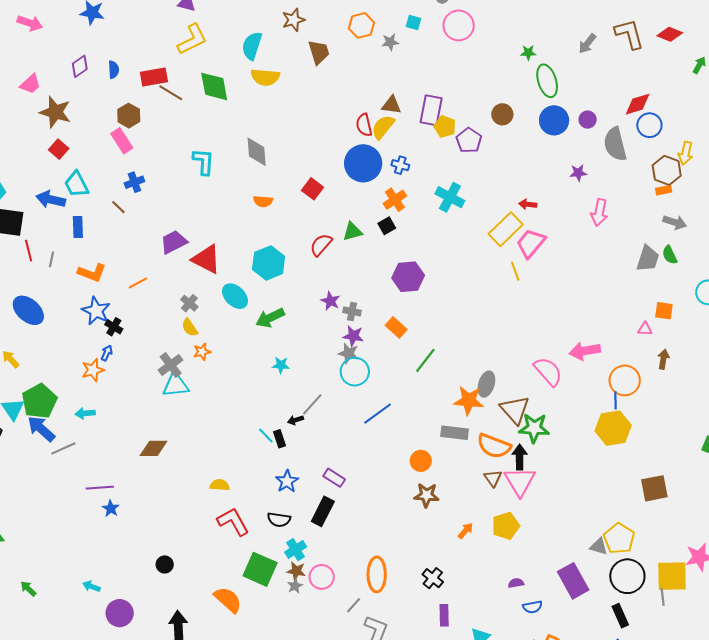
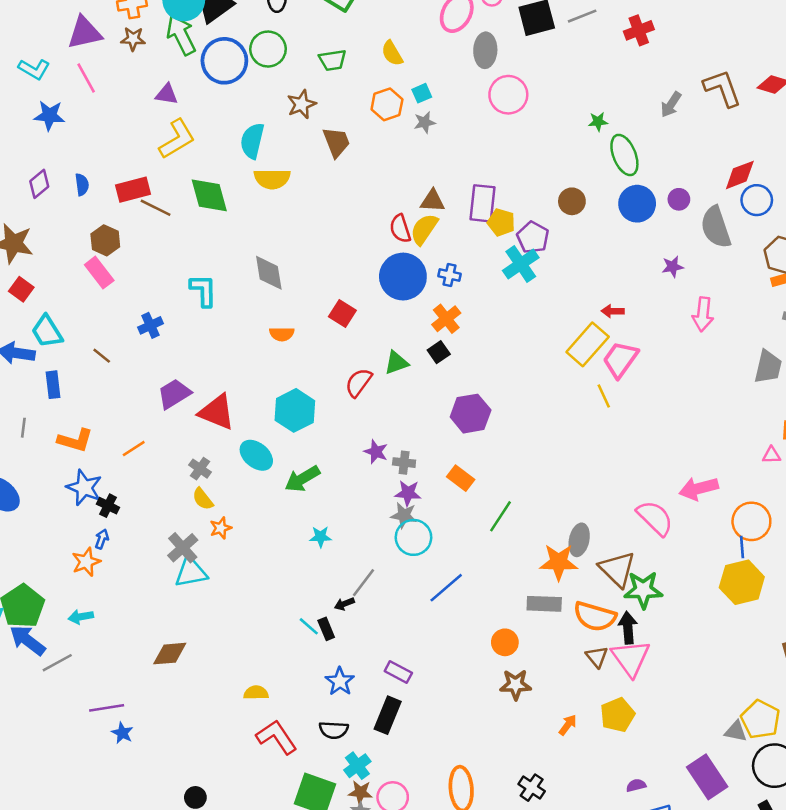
cyan square: (414, 22) -> (422, 93), moved, turned -35
blue cross: (134, 182) -> (150, 325), moved
cyan cross: (450, 197) -> (521, 264), moved, turned 32

